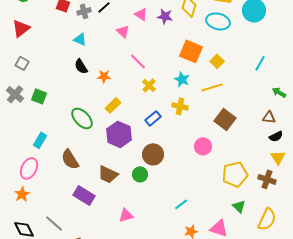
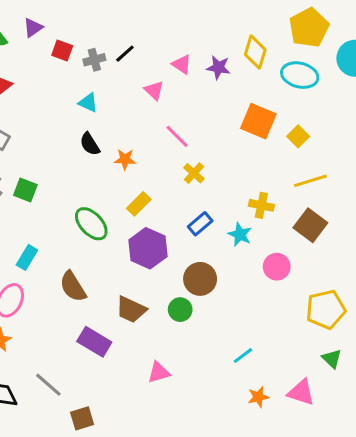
cyan star: (182, 79) -> (240, 234), moved
yellow line: (212, 87) -> (310, 181), moved
yellow cross: (180, 106) -> (261, 205), moved

